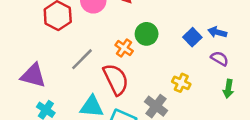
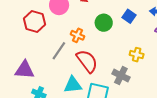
blue square: (192, 37) -> (129, 16), moved
orange cross: (124, 48) -> (77, 35), moved

